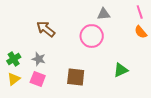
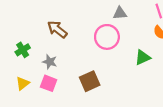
green cross: (14, 59) -> (23, 50), moved
green triangle: (121, 70) -> (143, 57), moved
brown square: (76, 77) -> (90, 81), turned -30

